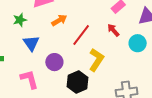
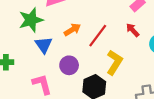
green star: (20, 20) -> (31, 20), size x1.6
orange arrow: (59, 20) -> (72, 30), moved

